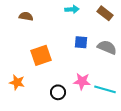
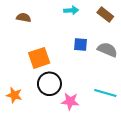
pink star: (82, 81) -> (70, 101), moved
orange star: (17, 82) -> (14, 95), moved
black circle: (58, 92) -> (49, 84), moved, size x1.5

